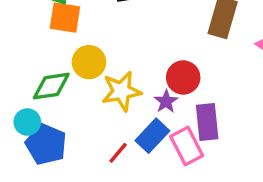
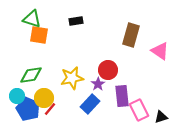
yellow circle: (89, 62) -> (44, 98), moved
pink rectangle: (187, 146) -> (139, 110), moved
red line: (118, 153) -> (50, 109), moved

